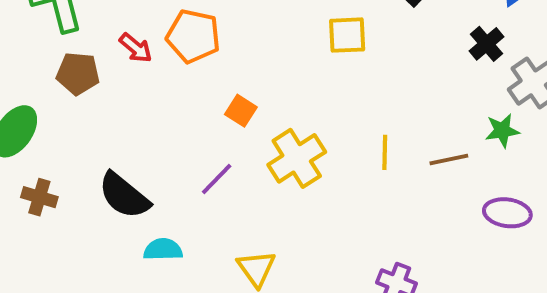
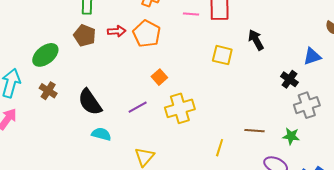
black cross: (487, 44) -> (289, 79), turned -30
red arrow: (136, 48) -> (117, 31), turned -60
green star: (502, 131) -> (291, 136), moved
yellow line: (385, 152) -> (220, 148), moved

